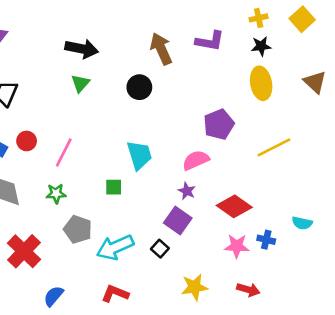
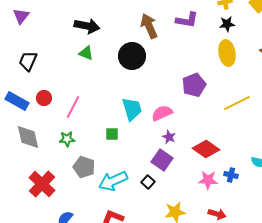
green triangle: (80, 83) -> (86, 53), turned -49
black circle: (139, 87) -> (132, 56), size x1.4
pink semicircle: (196, 160) -> (162, 113), moved

